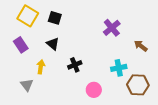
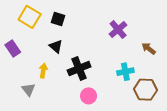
purple rectangle: (21, 45) -> (13, 48), moved
black cross: (75, 65) -> (79, 69), size x1.5
pink circle: (94, 90) -> (89, 96), moved

